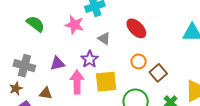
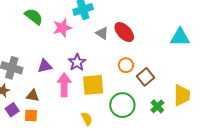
green semicircle: (35, 24) -> (34, 17), moved
pink star: (74, 25) -> (62, 28), turned -30
gray triangle: (104, 39) -> (102, 33), moved

